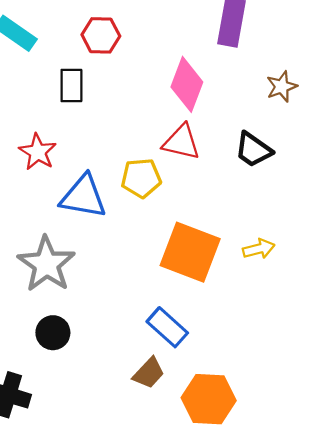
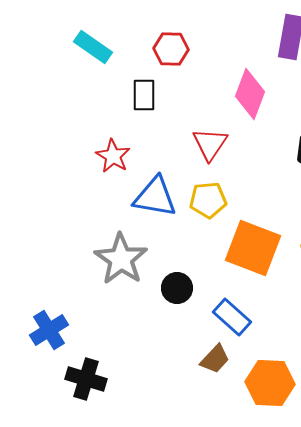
red triangle: (181, 142) -> (210, 144), moved, turned 51
yellow pentagon: (141, 178) -> (208, 200), moved
black circle: (53, 333) -> (177, 288), moved

